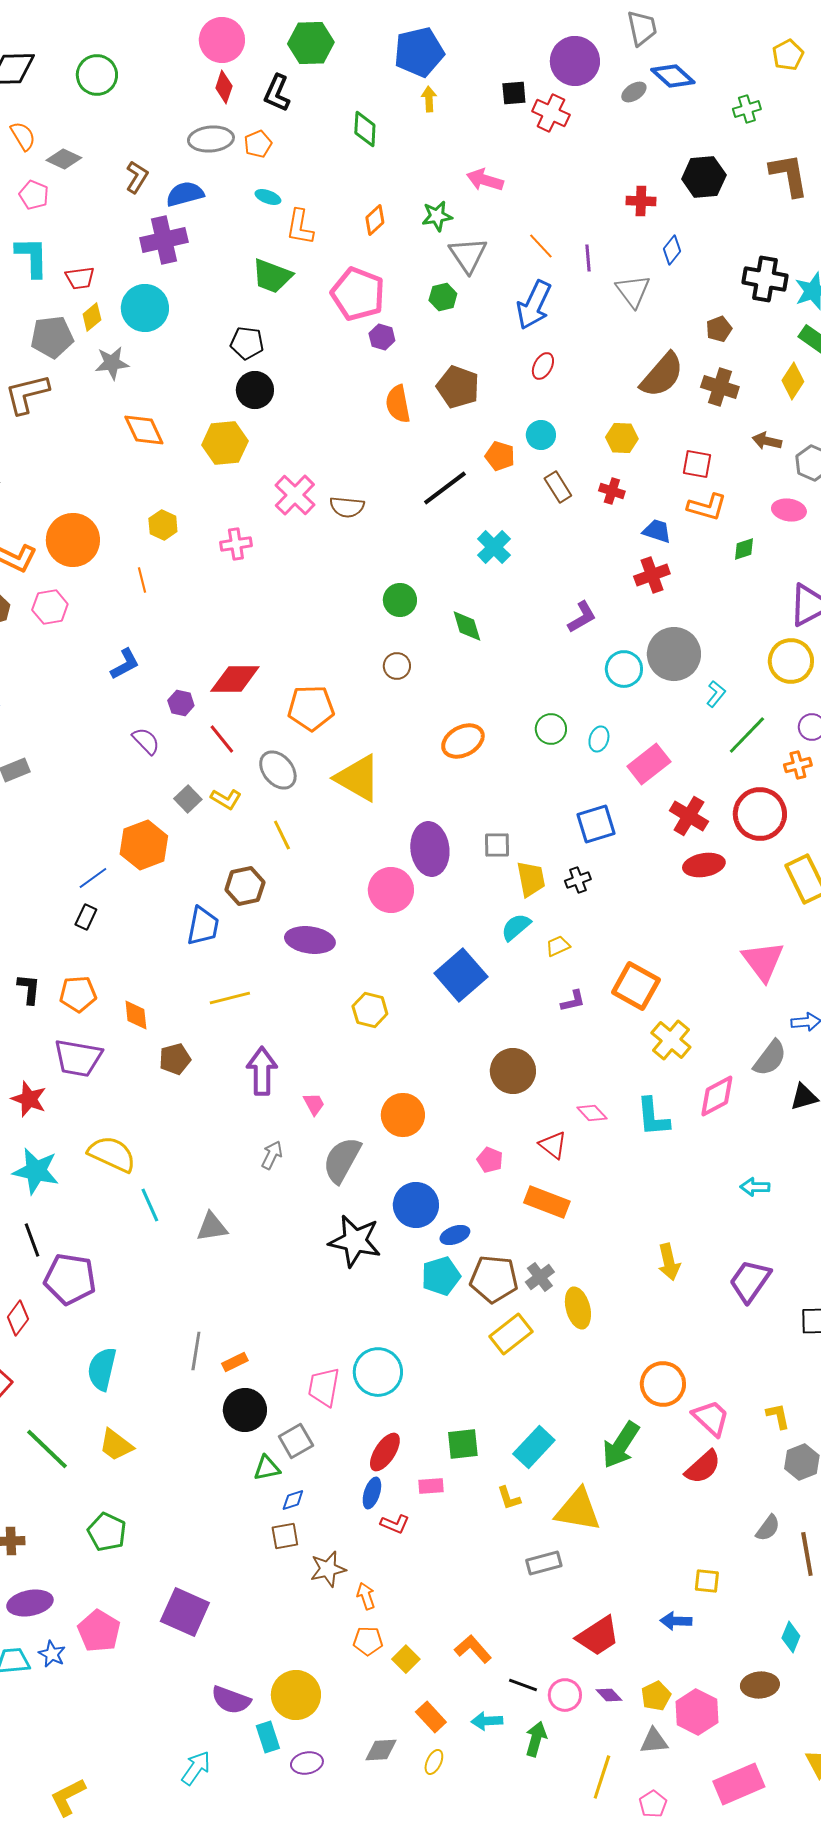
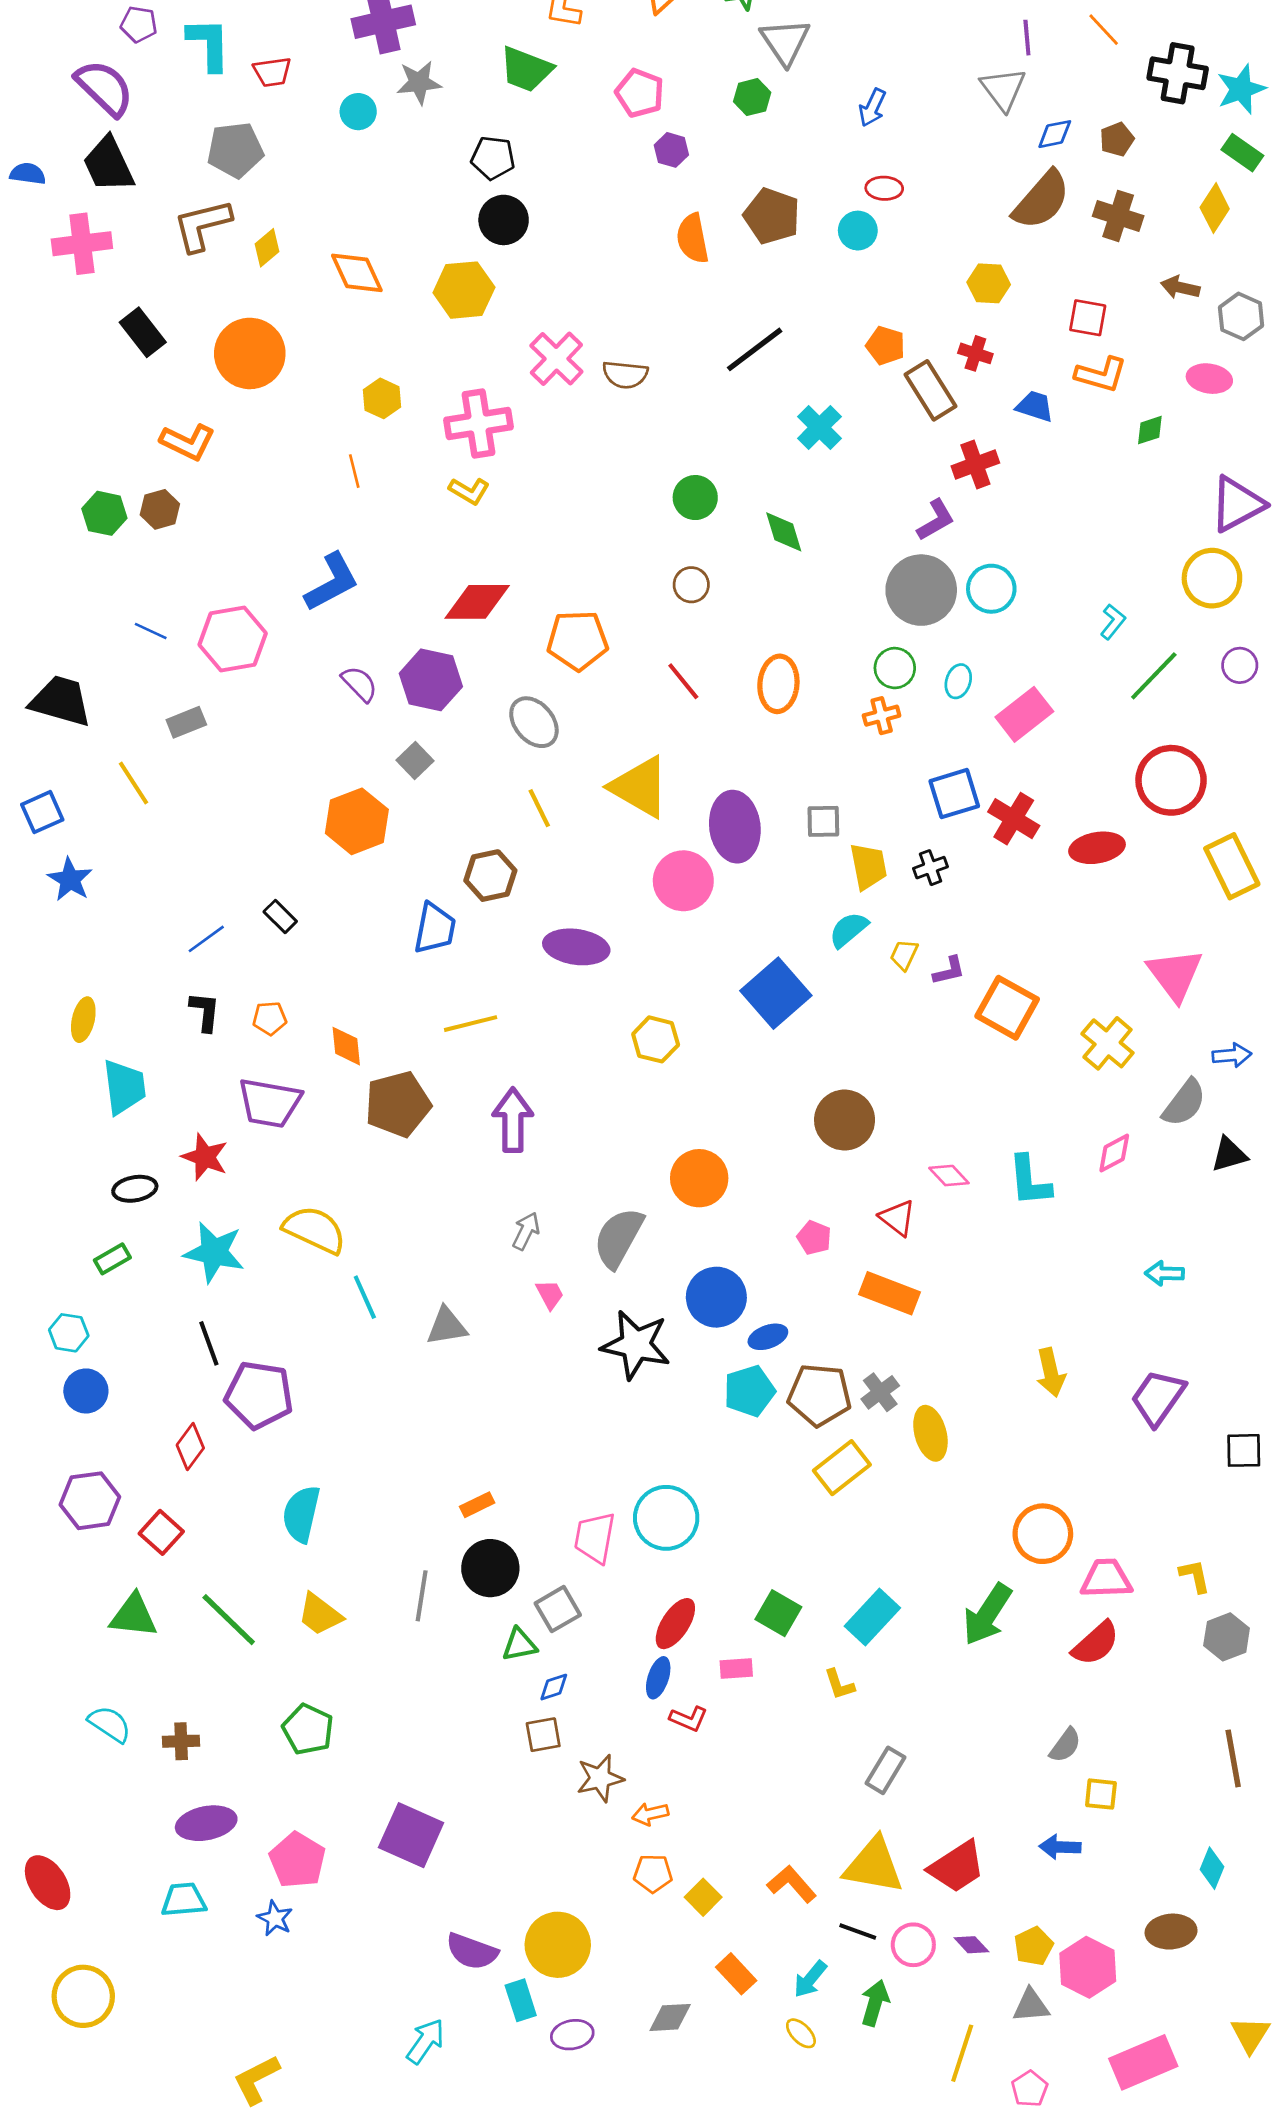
orange line: (541, 246) -> (1104, 30), moved
blue diamond: (672, 250) -> (1055, 134), moved, turned 40
purple line: (588, 258) -> (1027, 38), moved
pink pentagon: (358, 294) -> (640, 93), size x0.7
blue arrow: (534, 305) -> (872, 108), size x0.6
cyan circle: (145, 308) -> (358, 112), size x0.6
yellow diamond: (92, 317) -> (267, 248), moved
gray star: (112, 363) -> (419, 82), moved
red ellipse: (543, 366) -> (884, 188), turned 64
cyan circle: (541, 435) -> (858, 231), moved
orange pentagon: (500, 456) -> (886, 346), moved
brown rectangle: (558, 487) -> (930, 390), moved, size x1.4
orange circle: (73, 540) -> (250, 353), moved
pink cross: (236, 544) -> (478, 423), size x1.6
red cross: (652, 575) -> (975, 464), moved
pink hexagon: (50, 607) -> (233, 639), moved, size x1.4
gray circle: (674, 654) -> (921, 590), moved
blue L-shape: (125, 664) -> (332, 582), size x1.4
purple hexagon: (181, 703) -> (431, 680), moved, size x1.8
red line: (222, 739) -> (683, 681), moved
orange ellipse: (463, 741) -> (778, 684), turned -57
orange cross: (798, 765) -> (882, 716), moved
yellow triangle: (358, 778) -> (640, 787), moved
yellow L-shape: (226, 799) -> (469, 491), moved
red cross: (689, 816) -> (1014, 819), moved
blue line: (93, 878) -> (206, 939), moved
black rectangle: (86, 917) -> (280, 916), turned -70
yellow trapezoid: (558, 946) -> (904, 955), turned -40
orange pentagon: (78, 994) -> (270, 1018), size x0.7
purple L-shape: (573, 1001) -> (949, 971), moved
yellow cross: (671, 1040) -> (1108, 1043), moved
brown pentagon: (175, 1059) -> (398, 1104), size x1.6
pink diamond: (717, 1096) -> (1114, 1153), size x0.7
pink trapezoid: (314, 1104) -> (550, 1294), moved
gray line: (196, 1351) -> (422, 1596), moved
pink trapezoid: (711, 1418) -> (1106, 1579), turned -45
green square: (463, 1444) -> (778, 1613), turned 36
yellow triangle: (578, 1510) -> (874, 1865), moved
gray semicircle: (768, 1528) -> (1065, 1745), moved
gray rectangle: (544, 1563) -> (886, 1770), turned -44
orange arrow: (366, 1596) -> (650, 1814), turned -84
blue star: (52, 1654) -> (275, 1918), moved
cyan arrow: (487, 1721) -> (810, 1979), turned -48
yellow ellipse: (434, 1762) -> (801, 2033), moved, turned -70

